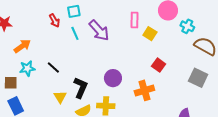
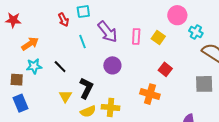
pink rectangle: (135, 20) -> (136, 37), moved
cyan line: (75, 33) -> (83, 42), moved
purple circle: (113, 78) -> (112, 65), moved
gray square: (198, 78) -> (204, 84), turned -30
orange cross: (144, 90) -> (150, 94), turned 30

